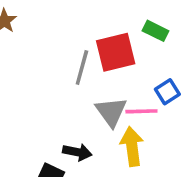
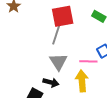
red square: (116, 52) -> (63, 16), moved
gray triangle: (111, 112) -> (58, 62), moved

